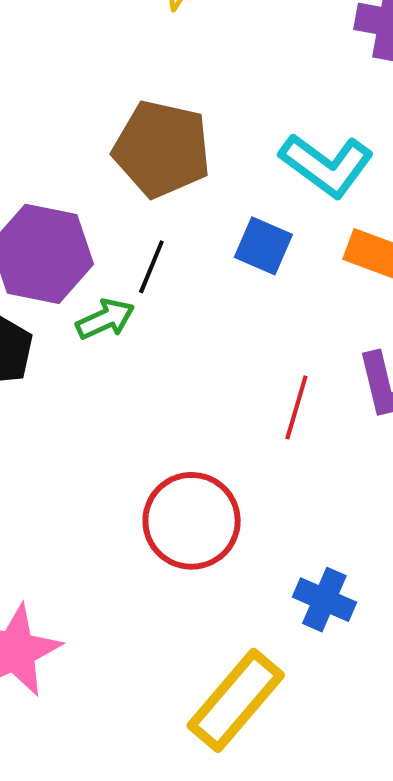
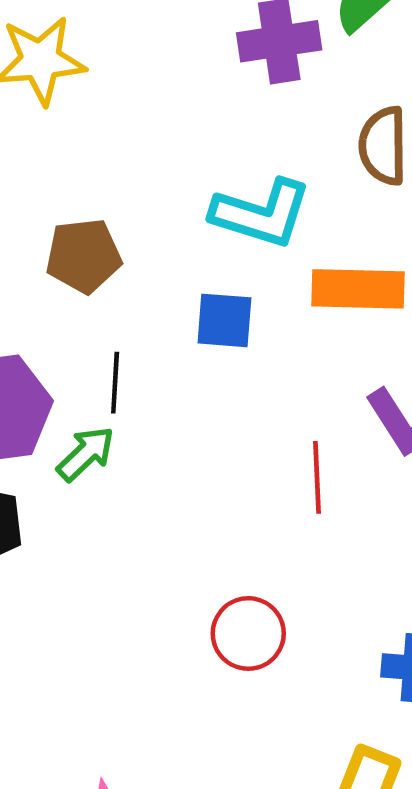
brown pentagon: (162, 149) -> (84, 256), size x0.7
red circle: (192, 521) -> (248, 633), size x0.7

